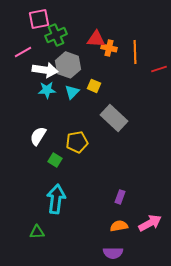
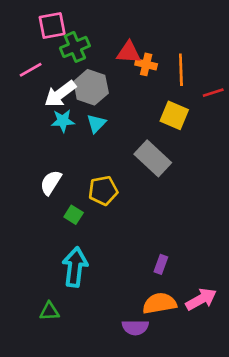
white arrow: (45, 70) -> (60, 94), turned 135
yellow square: (94, 86) -> (174, 115), moved, size x1.5
orange semicircle: (119, 226) -> (159, 303), size x1.4
purple semicircle: (113, 253) -> (135, 327), moved

